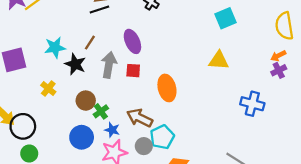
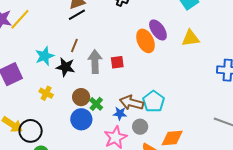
purple ellipse: (132, 41) -> (158, 30), moved
orange ellipse: (167, 88) -> (145, 41), moved
blue star: (112, 130) -> (120, 114), moved
blue circle: (82, 137) -> (81, 119), moved
cyan pentagon: (162, 137) -> (154, 101), moved

